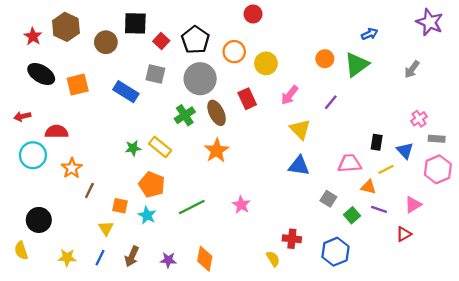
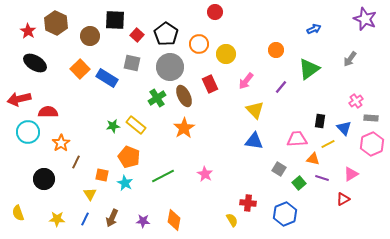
green triangle: (357, 65) -> (309, 69), moved
orange square: (78, 85) -> (80, 69), moved, turned -30
red arrow: (22, 116) -> (19, 99), size x1.6
black circle: (39, 220) -> (44, 179), moved

